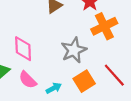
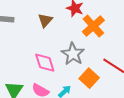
pink diamond: (23, 49) -> (45, 63), moved

